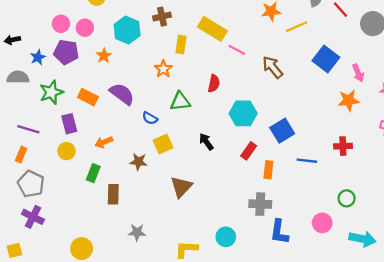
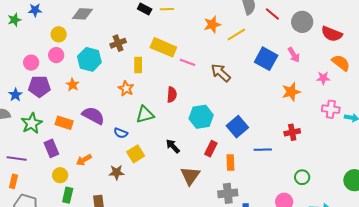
pink circle: (85, 28) -> (56, 55), moved
pink arrow: (358, 73) -> (294, 55), moved
yellow circle: (67, 151) -> (60, 175), moved
green rectangle: (93, 173) -> (68, 195), moved
brown triangle: (181, 187) -> (190, 176), moved

